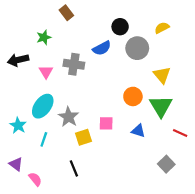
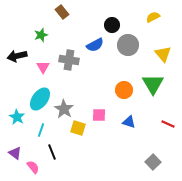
yellow semicircle: (162, 28) -> (153, 17), moved
yellow triangle: (162, 75) -> (163, 54), moved
green triangle: (161, 106) -> (153, 84), moved
yellow square: (84, 137) -> (78, 128), turned 35
gray square: (166, 164) -> (153, 162), moved
black line: (74, 168) -> (52, 152), moved

